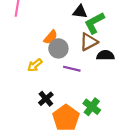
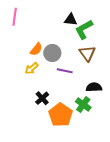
orange semicircle: (51, 37) -> (36, 49), moved
brown triangle: (89, 42) -> (87, 53), moved, turned -36
black semicircle: (105, 55) -> (94, 87), moved

